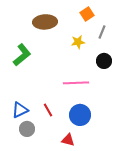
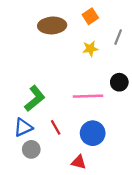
orange square: (87, 14) -> (90, 16), moved
green L-shape: (22, 55) -> (35, 98), moved
black circle: (104, 61) -> (119, 82), moved

